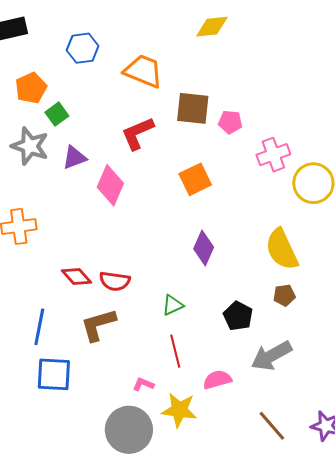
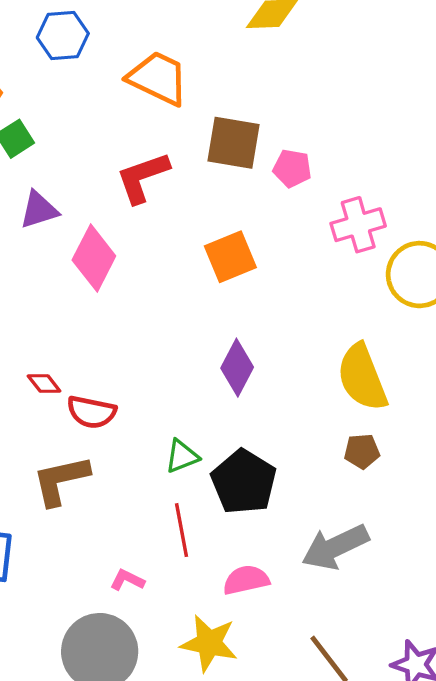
red diamond: (77, 277) -> (44, 384), moved, size x0.7
black pentagon: (238, 316) -> (244, 482), moved, size x1.4
yellow star: (179, 410) -> (209, 643), moved

